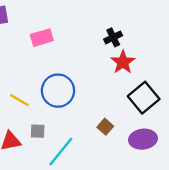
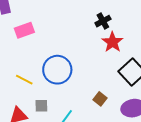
pink rectangle: (42, 38) -> (24, 30), moved

